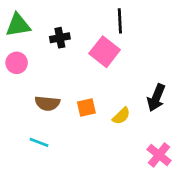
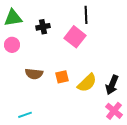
black arrow: (156, 98) -> (112, 85), moved
yellow semicircle: (121, 116) -> (87, 83), size x1.5
cyan line: (39, 142) -> (25, 115), moved, turned -40

